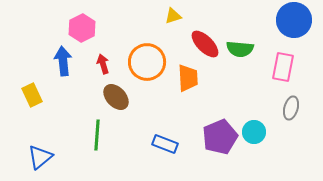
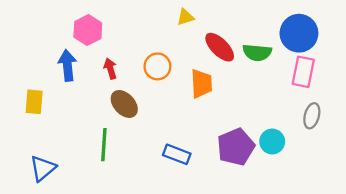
blue circle: (294, 20) -> (299, 33), moved
orange circle: (147, 62) -> (157, 66), size x0.7
yellow rectangle: (32, 95) -> (34, 102), turned 30

